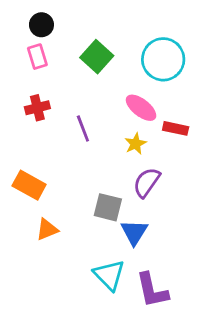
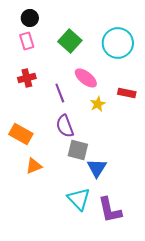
pink ellipse: (141, 108) -> (86, 78), moved
purple semicircle: (147, 182) -> (65, 126), moved, turned -55

